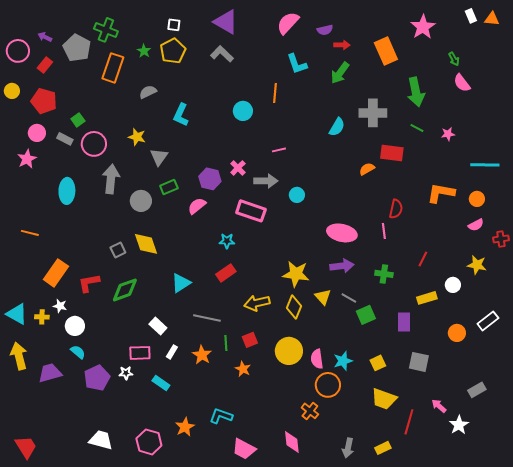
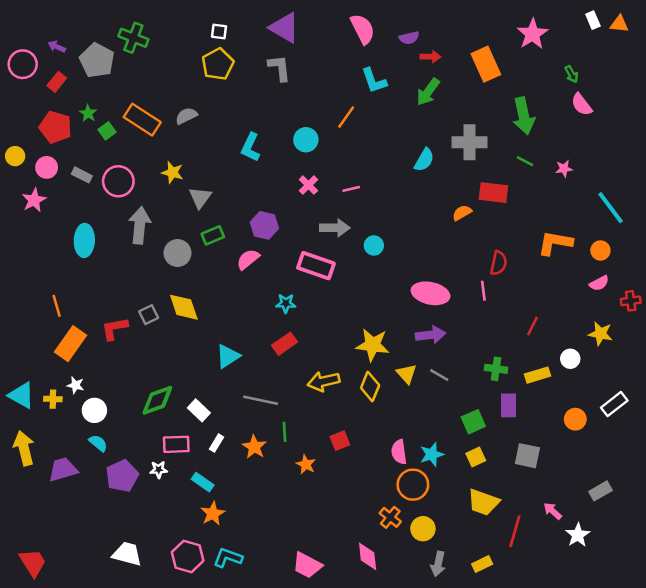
pink semicircle: (288, 23) -> (363, 29), turned 110
green star: (144, 51) -> (88, 113), moved
gray L-shape: (222, 54) -> (279, 68), turned 40
orange rectangle: (113, 68) -> (142, 120), moved, turned -76
yellow circle: (12, 91) -> (15, 156), moved
orange line: (275, 93) -> (346, 117), turned 30
cyan L-shape: (181, 115) -> (251, 147), moved
green square: (78, 120) -> (107, 131), moved
cyan line: (485, 165) -> (611, 208), turned 52
pink cross: (238, 168) -> (308, 185), moved
orange line: (30, 233) -> (57, 306), moved, turned 60
green cross: (384, 274) -> (496, 369), moved
red L-shape: (89, 283) -> (115, 329), moved
green diamond: (125, 290) -> (157, 400), moved
green square: (366, 315) -> (473, 422), moved
red square: (250, 340) -> (340, 441), moved
yellow circle: (289, 351) -> (423, 529), moved, size x0.7
cyan L-shape: (221, 416) -> (228, 558), moved
orange star: (185, 427) -> (213, 514), moved

